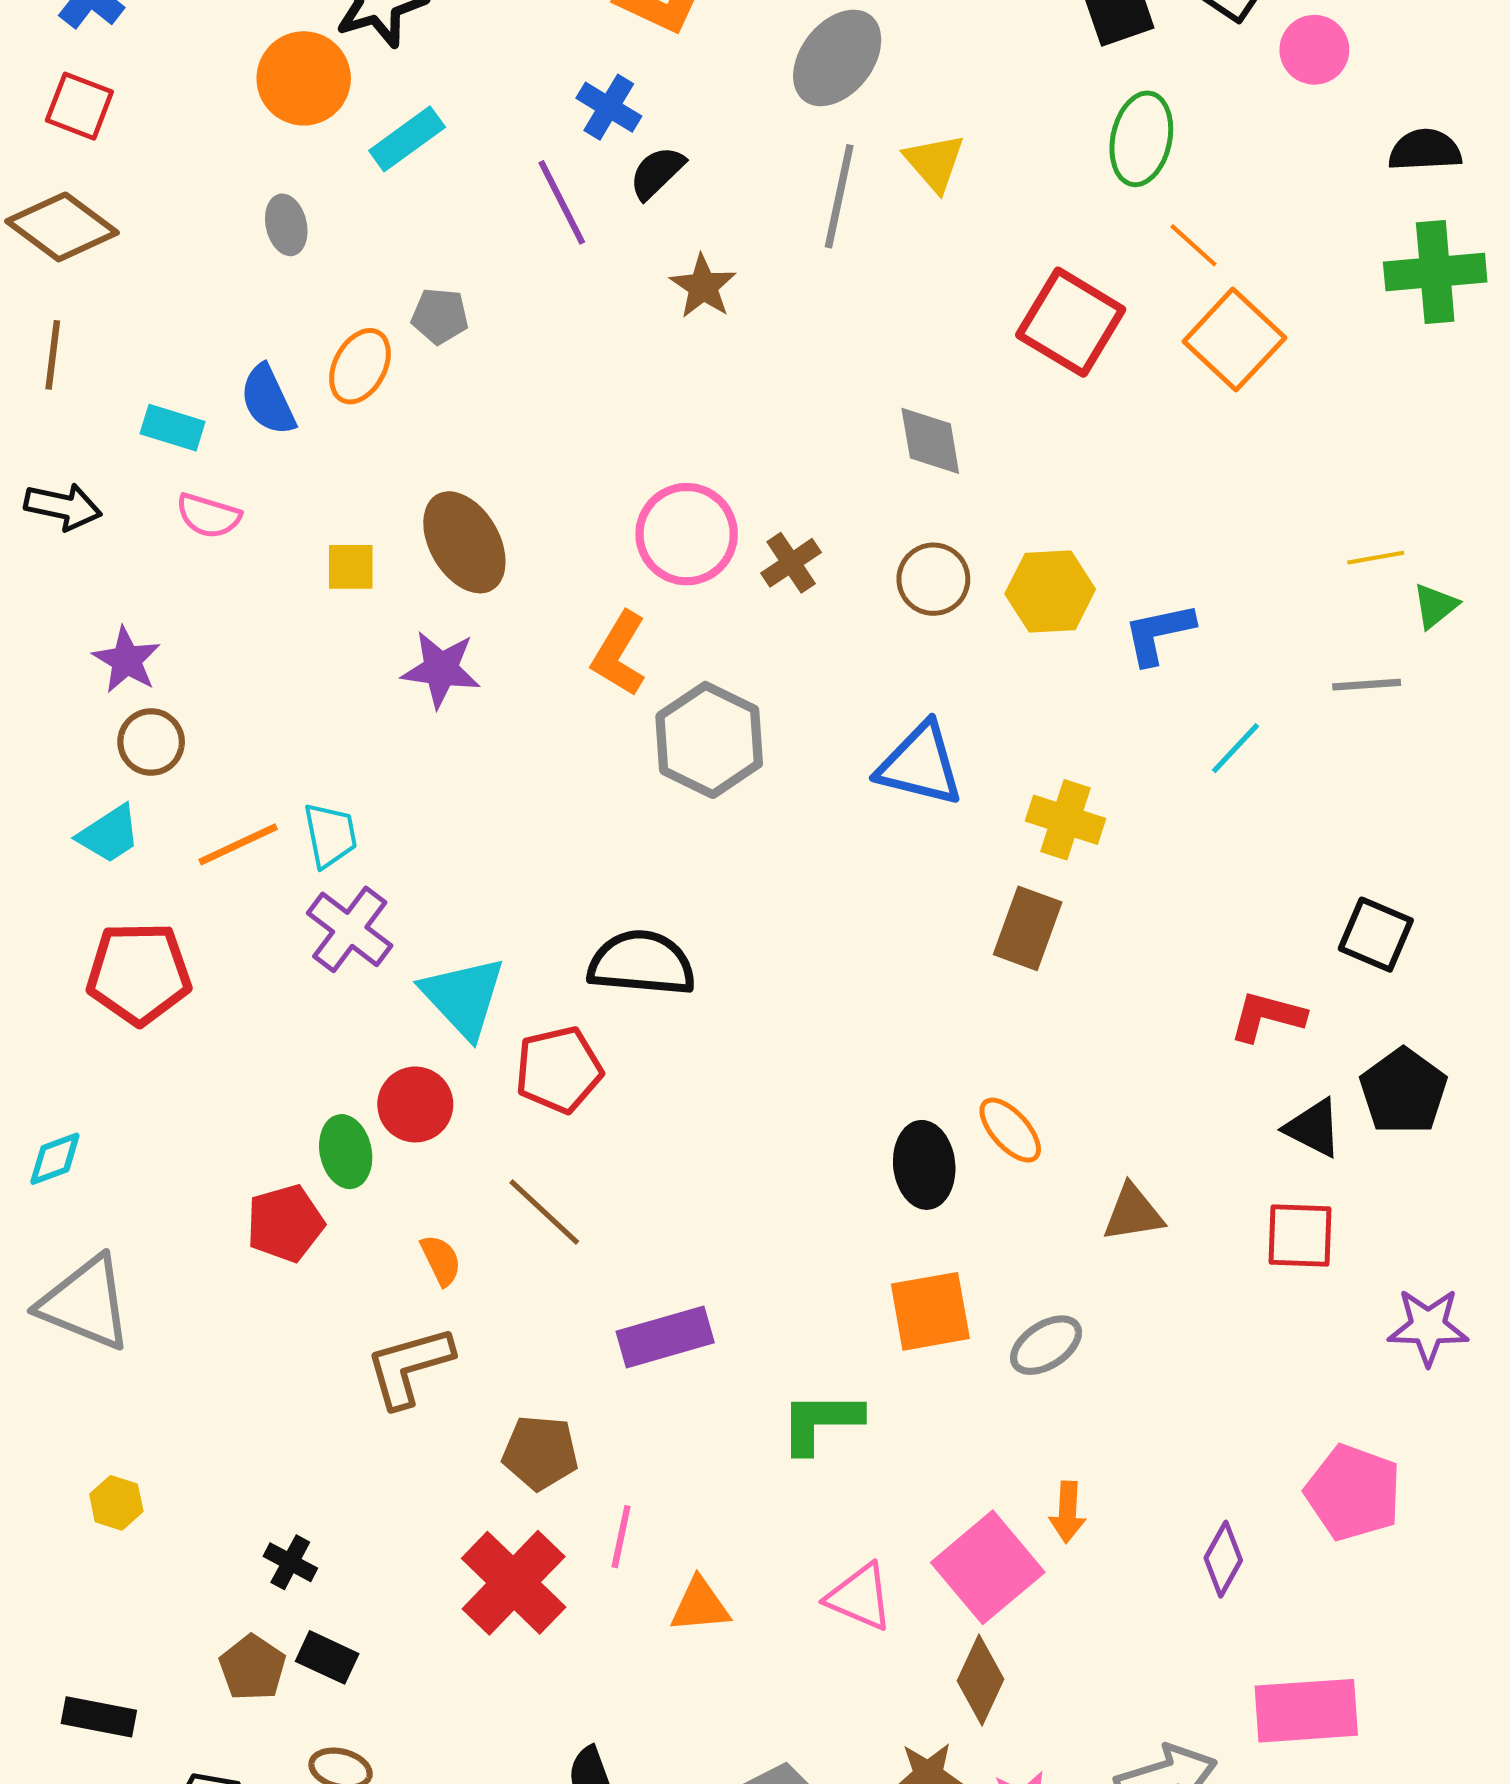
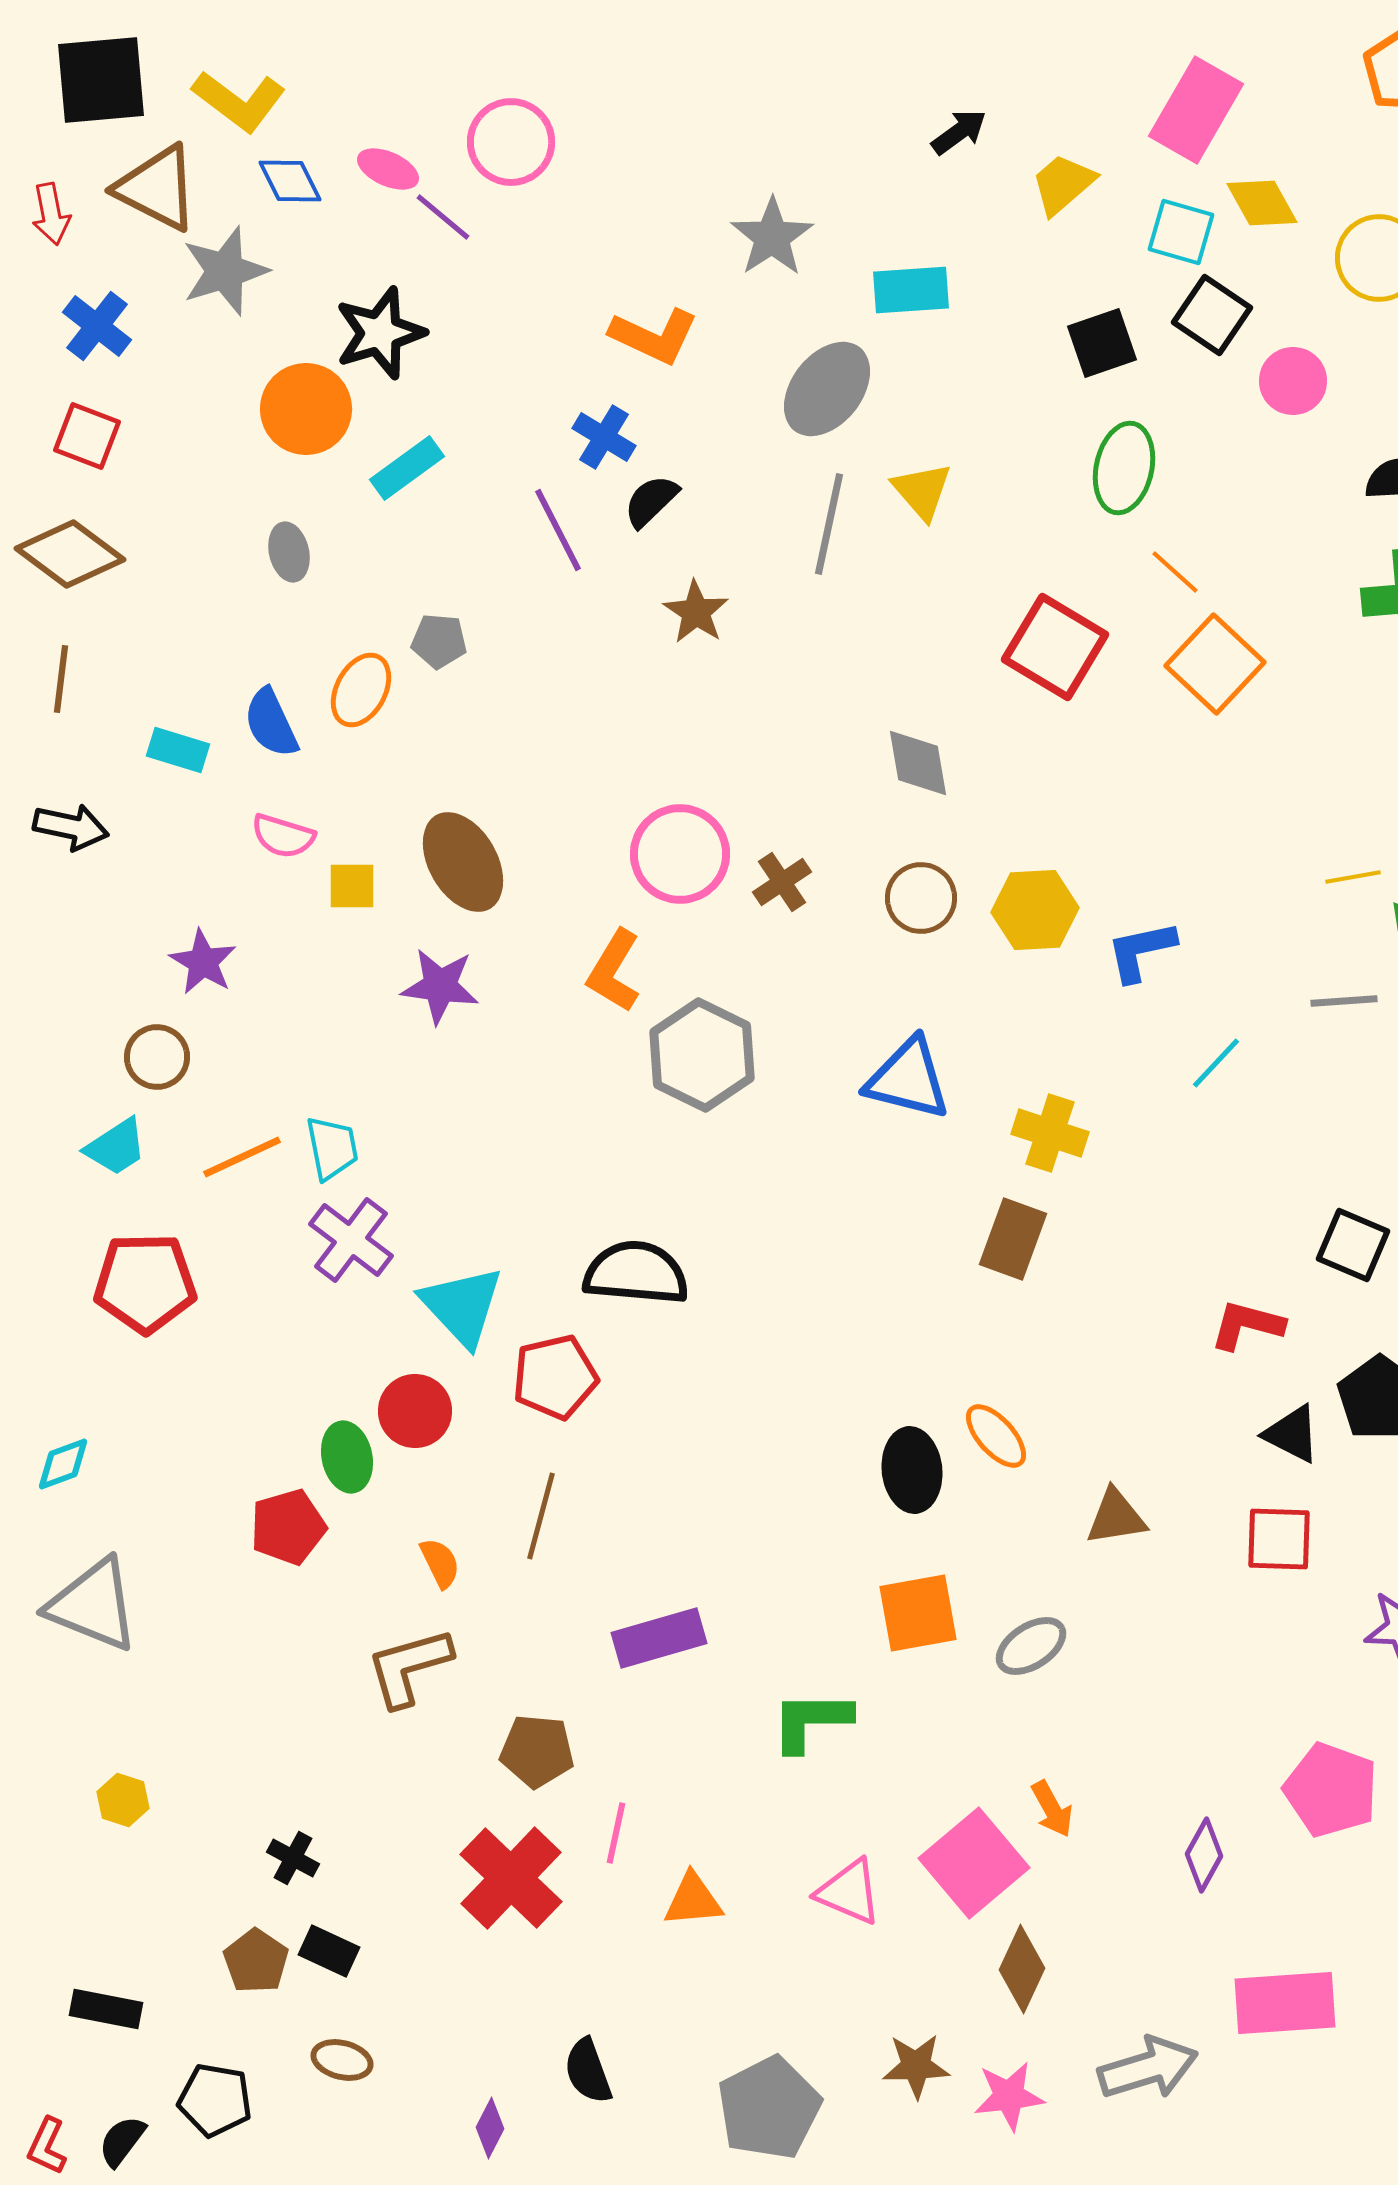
pink semicircle: (208, 516) -> (283, 836), moved
purple star: (127, 660) -> (203, 962), moved
brown line: (544, 1212) -> (541, 1516), turned 62
orange arrow: (1068, 1512) -> (1052, 1809), turned -32
brown diamond: (981, 1680) -> (1022, 1969), moved

